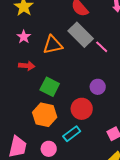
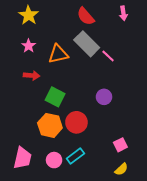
red circle: (82, 109) -> (76, 122), moved
cyan rectangle: (72, 134) -> (75, 156), moved

